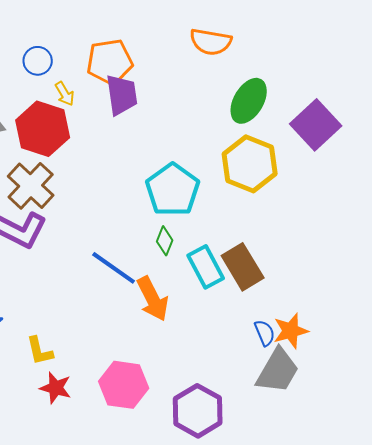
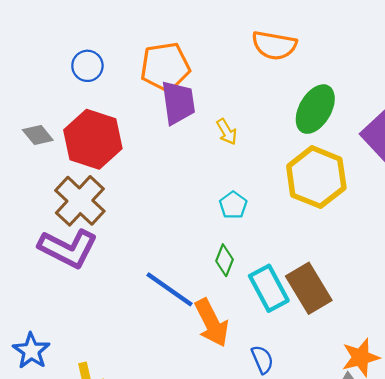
yellow arrow: (65, 94) -> (227, 132), moved
cyan pentagon: (173, 190) -> (233, 205), size x0.5
blue semicircle: (265, 333) -> (262, 360), moved

